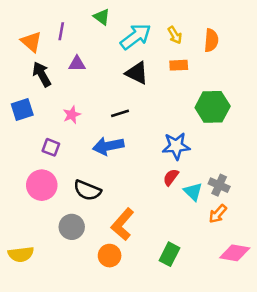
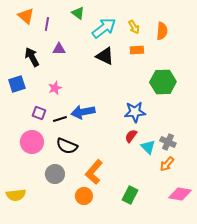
orange triangle: (31, 42) -> (26, 16), moved
black line: (120, 113) -> (60, 119), moved

